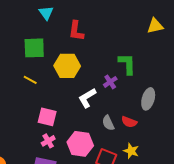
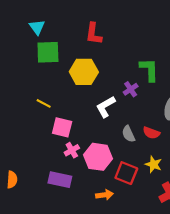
cyan triangle: (46, 13) -> (37, 27), moved
yellow line: (30, 80) -> (44, 103), moved
pink cross: (48, 141) -> (72, 150), moved

